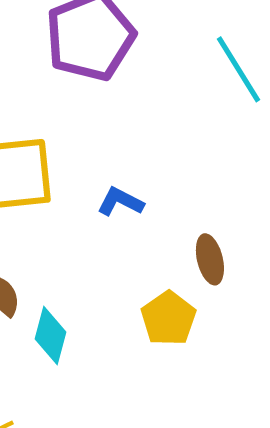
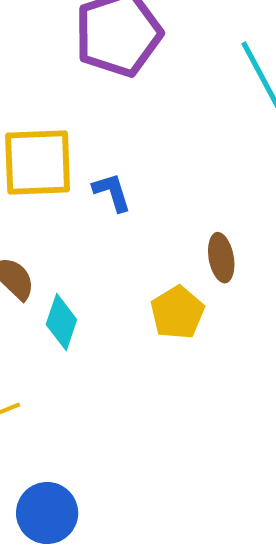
blue L-shape: (120, 202) -> (112, 192), moved, turned 42

